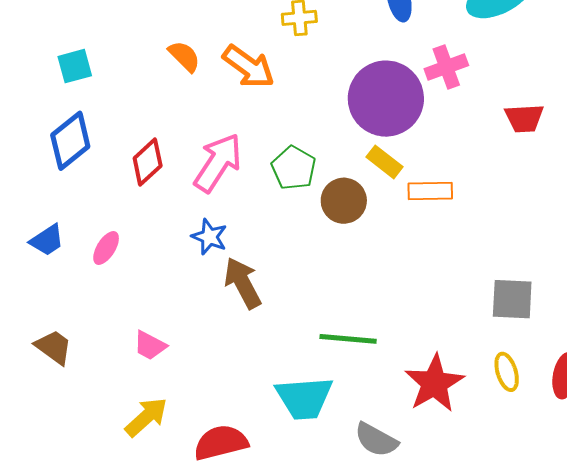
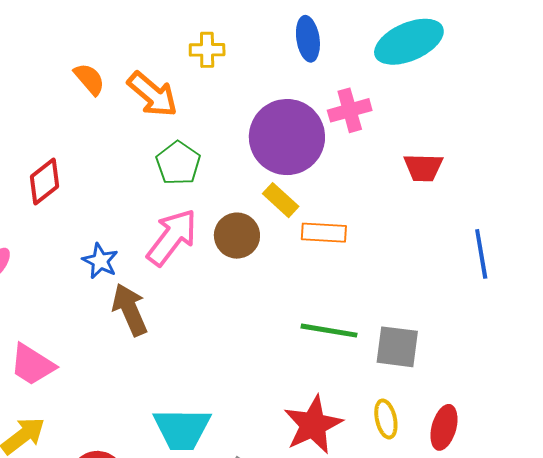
pink arrow: (218, 163) -> (172, 237), moved
green pentagon: (294, 168) -> (178, 163), moved
green line: (348, 339) -> (329, 331), moved
pink trapezoid: (150, 345) -> (32, 365), size x1.4

